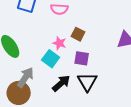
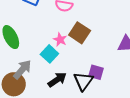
brown square: (78, 34) -> (80, 33), size x1.5
purple square: (82, 58) -> (96, 72), moved

